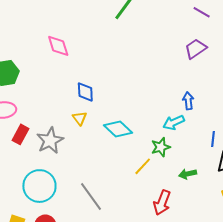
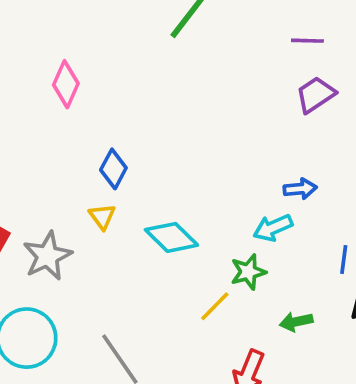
purple line: (202, 12) -> (307, 41), moved, turned -30
pink diamond: (58, 46) -> (66, 84), turned 40
blue diamond: (85, 92) -> (113, 169), turned 30
blue arrow: (188, 101) -> (300, 189), turned 90

